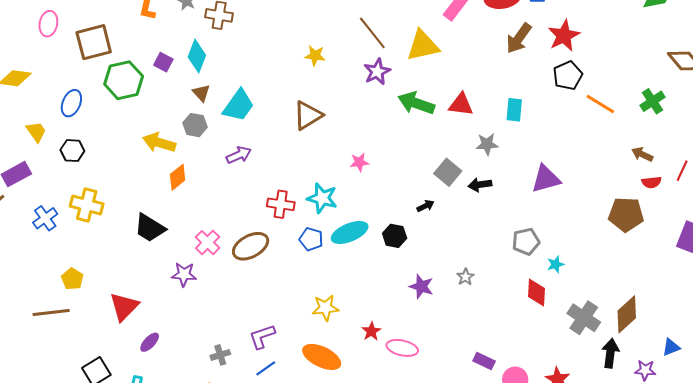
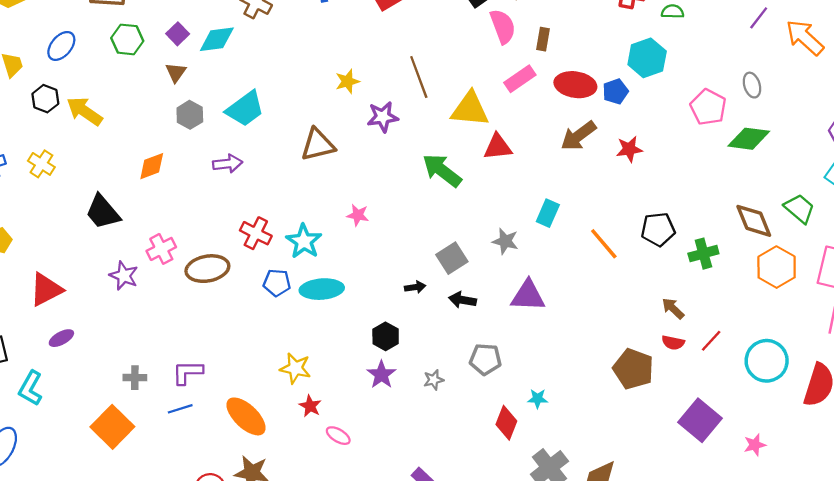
red star: (564, 36) -> (629, 149), size x0.7
cyan diamond: (197, 56) -> (217, 39), turned 44
yellow star: (315, 56) -> (347, 81), turned 30
purple star: (377, 72) -> (383, 117), moved
black pentagon: (568, 75) -> (658, 229), moved
green hexagon: (124, 80) -> (127, 39), size x0.7
brown triangle: (201, 93) -> (176, 72), moved
orange line: (600, 104) -> (604, 244), moved
red triangle: (461, 105) -> (498, 147), moved, turned -32
yellow arrow: (159, 143) -> (84, 111), moved
purple triangle: (546, 179) -> (528, 296), moved
black arrow: (480, 185) -> (462, 300), moved
yellow cross: (87, 205) -> (41, 164), size x0.7
black hexagon: (395, 236) -> (386, 336), moved
blue pentagon: (311, 239) -> (277, 283), turned -30
gray pentagon: (526, 241) -> (485, 359), moved
yellow star: (325, 308) -> (295, 368), moved
red star: (371, 331) -> (310, 406), turned -30
pink ellipse: (402, 348) -> (338, 436), size x0.7

